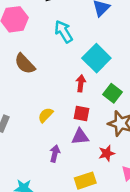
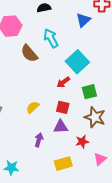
brown semicircle: (25, 64) -> (29, 53), moved
red arrow: (81, 83) -> (63, 82), turned -136
green square: (112, 93) -> (89, 92), turned 35

